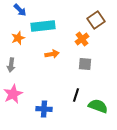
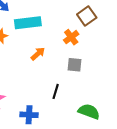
orange arrow: (52, 54) -> (38, 54), turned -32
black line: (76, 95) -> (56, 91), moved

